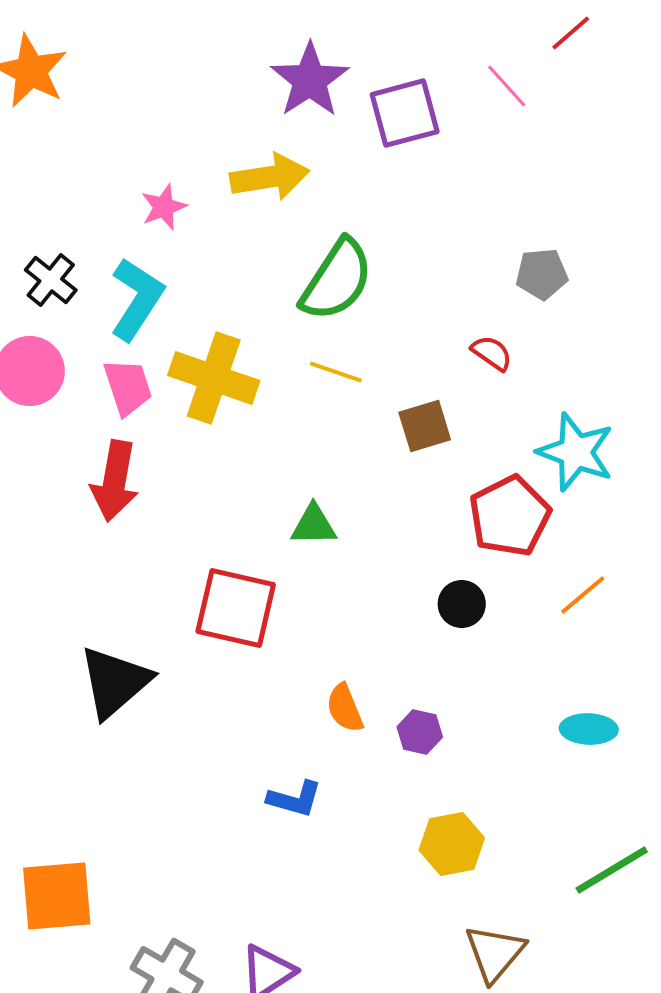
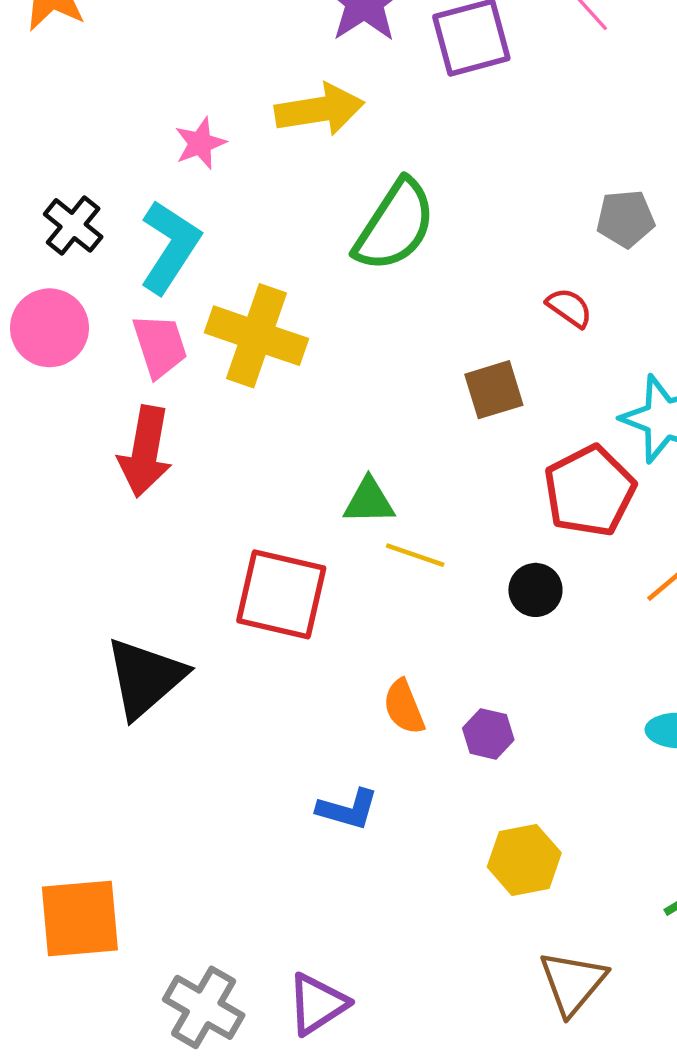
yellow line: (336, 372) -> (415, 555), moved

